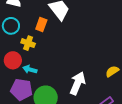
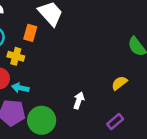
white arrow: (78, 83) -> (79, 100), size x0.6

